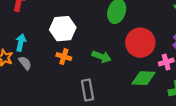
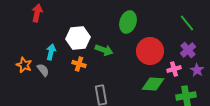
cyan arrow: (21, 43) -> (51, 52), moved
green arrow: (102, 57) -> (104, 50), moved

